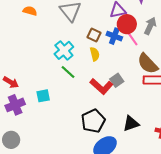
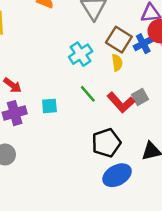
brown square: (94, 35) -> (119, 40), size x1.5
blue cross: (114, 36) -> (143, 44), turned 35
green line: (68, 72) -> (88, 94), moved

